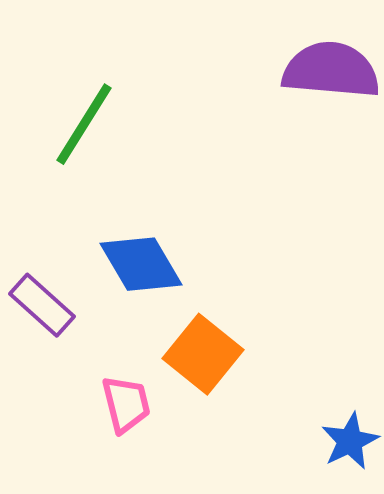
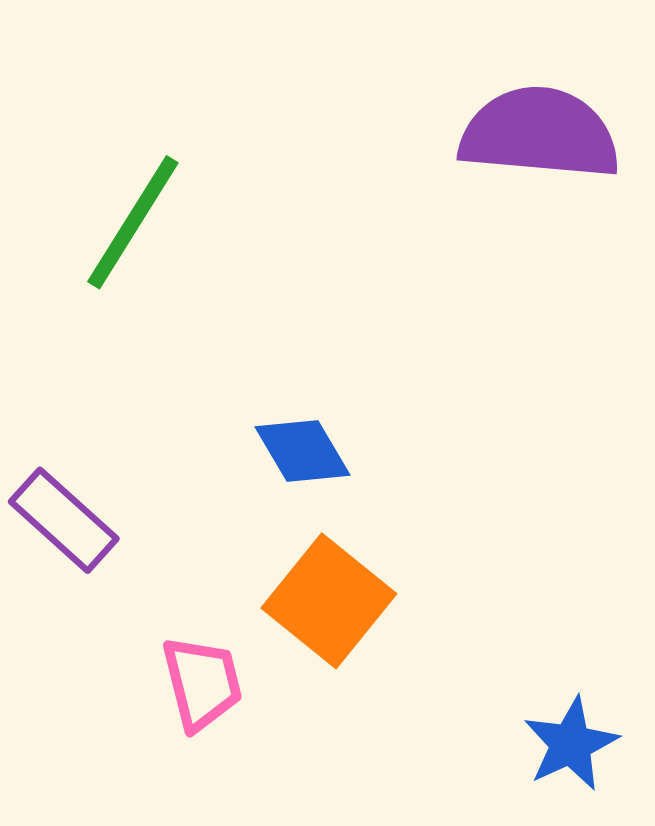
blue diamond: (141, 264) -> (302, 451), moved, size x0.7

